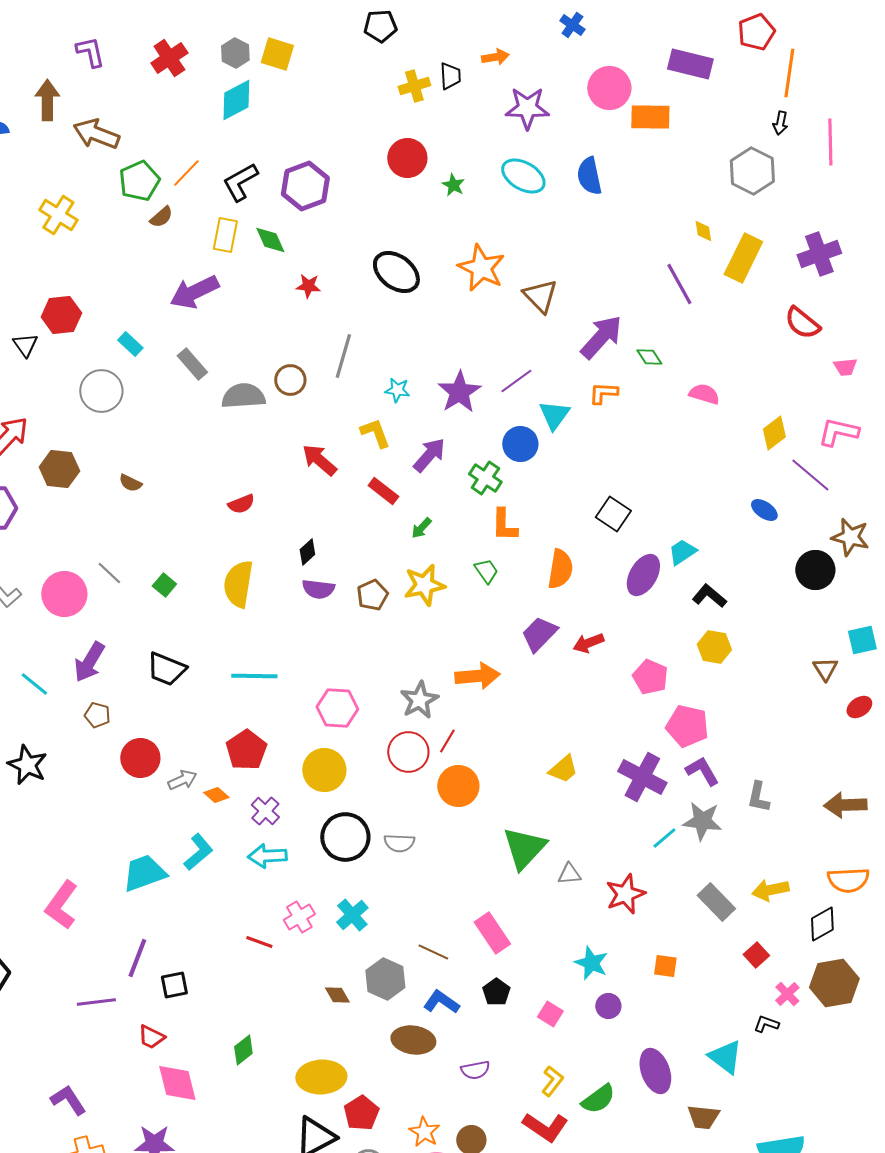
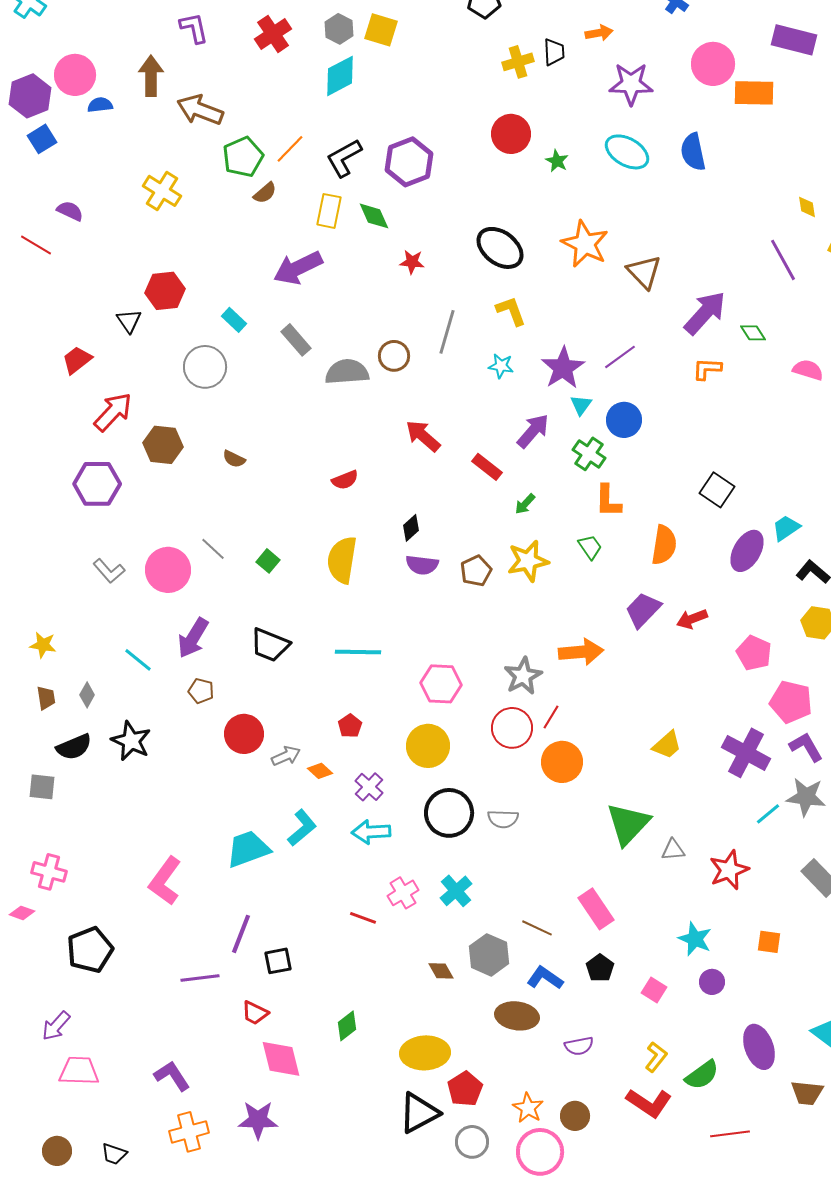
cyan triangle: (554, 415) -> (581, 405), moved, size x0.7
yellow L-shape: (375, 433) -> (511, 311), moved
red pentagon: (246, 750) -> (350, 726), size x0.6

